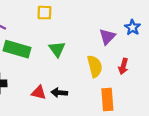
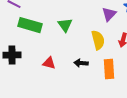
black arrow: (59, 93) -> (81, 63), moved

